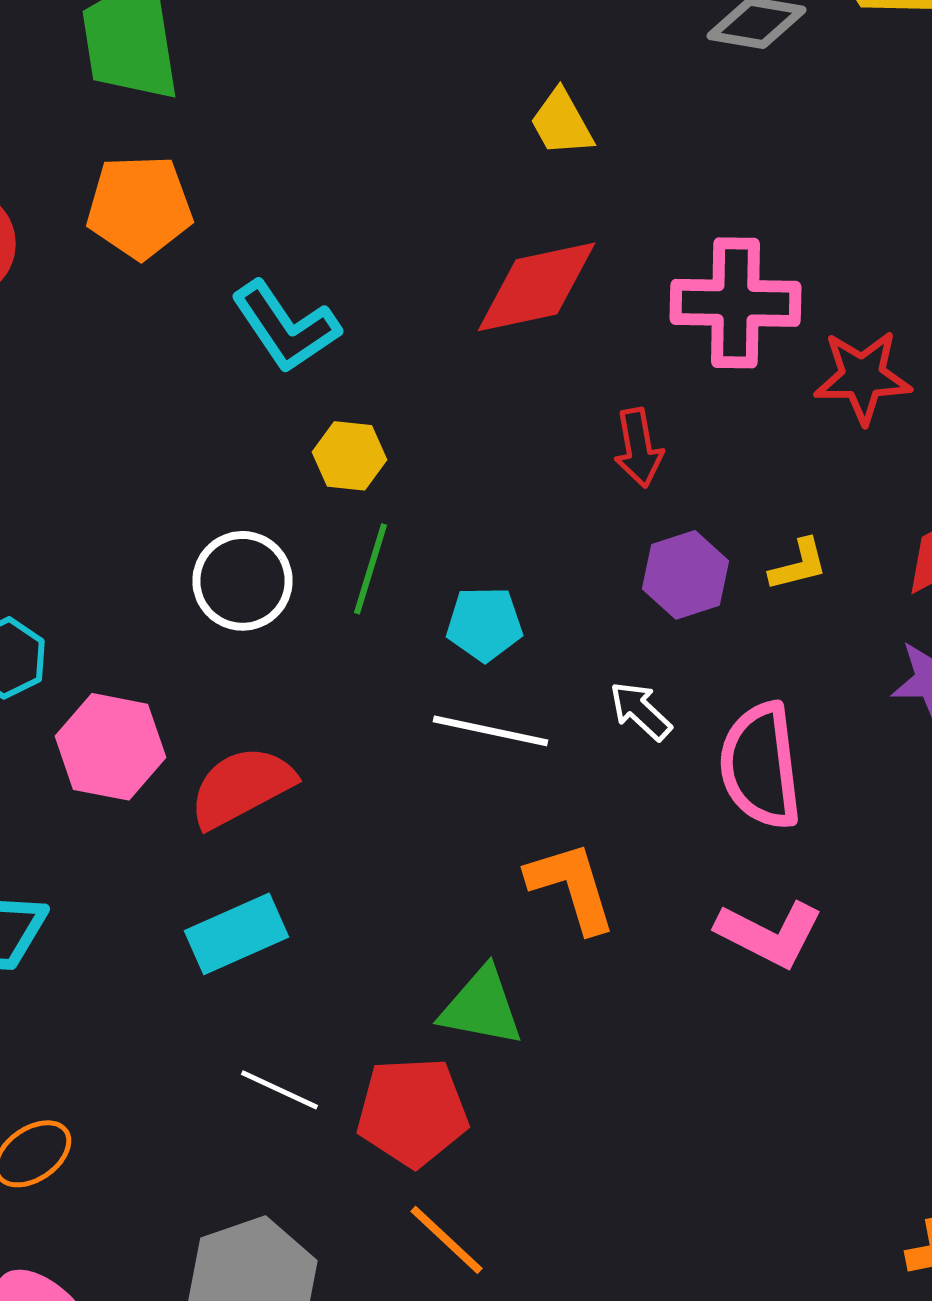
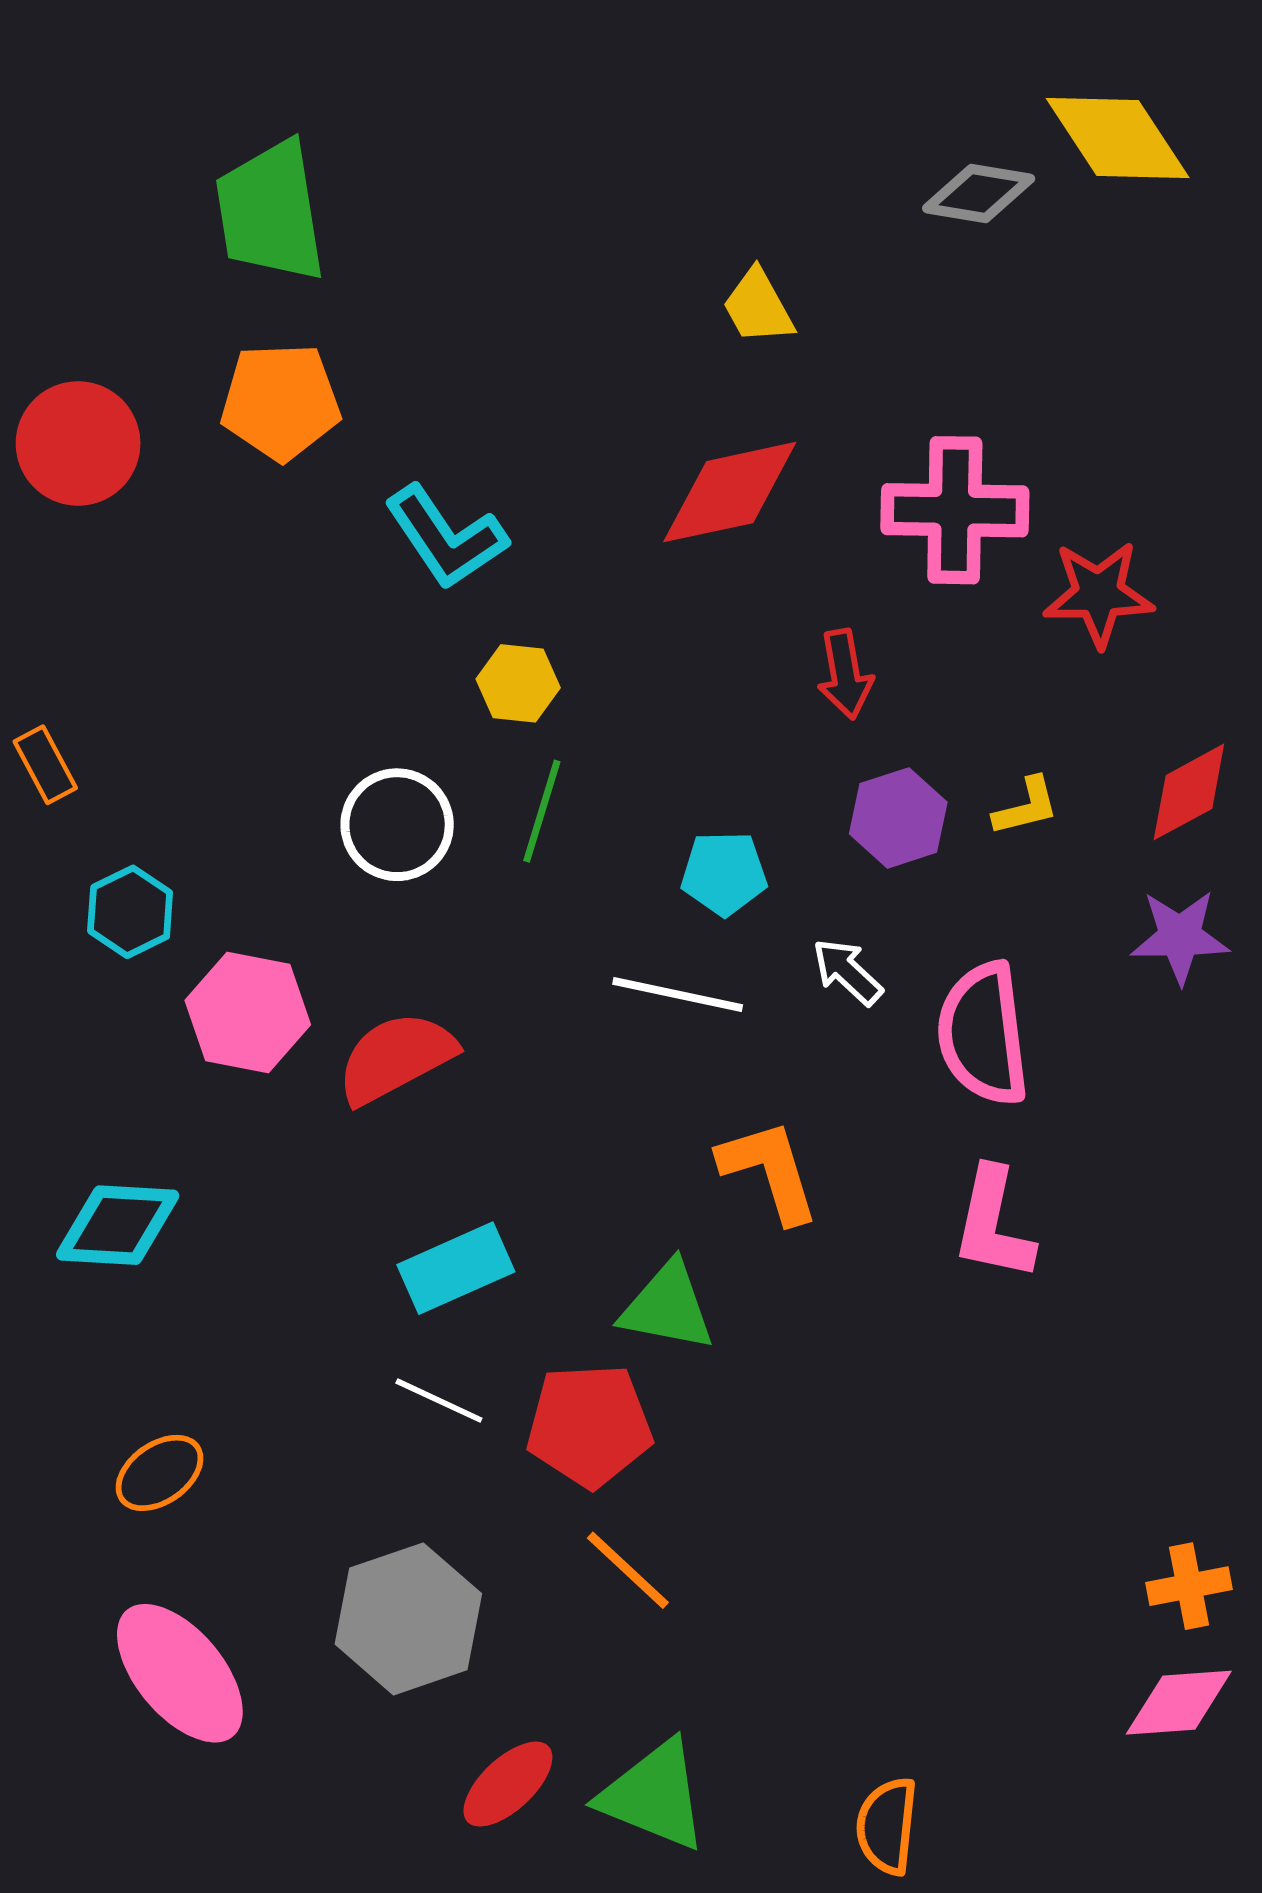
cyan pentagon: (484, 624) -> (724, 873), moved
cyan rectangle: (236, 934) -> (456, 1268), moved
pink L-shape: (770, 934) -> (993, 1224), turned 75

